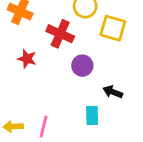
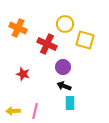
red star: (27, 59) -> (23, 74), moved
black arrow: (113, 92) -> (64, 86), moved

